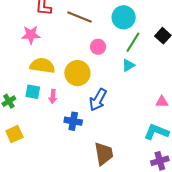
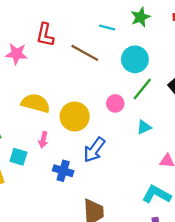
pink star: (31, 35) -> (17, 54), moved
pink circle: (98, 47) -> (115, 103), moved
cyan triangle: (128, 65) -> (144, 127), moved
cyan square: (33, 92) -> (18, 157), moved

